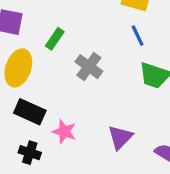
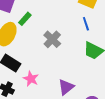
green rectangle: (55, 39) -> (25, 19), moved

